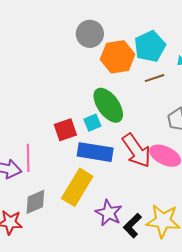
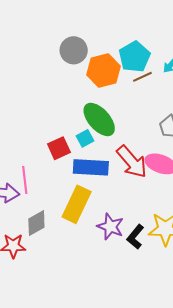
brown line: (154, 78) -> (142, 77), moved

